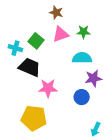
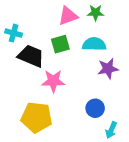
green square: (36, 41) -> (60, 44), moved, turned 35
blue circle: (82, 97) -> (95, 108), moved

